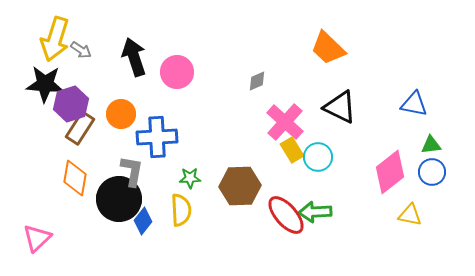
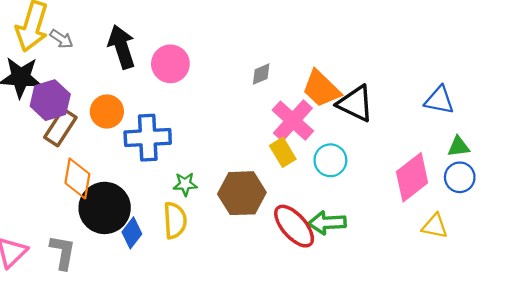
orange trapezoid: (328, 48) -> (321, 89), moved
yellow rectangle: (292, 150) -> (283, 152), moved
gray L-shape: (132, 171) -> (63, 252), moved
orange diamond: (75, 178) -> (77, 178), moved

